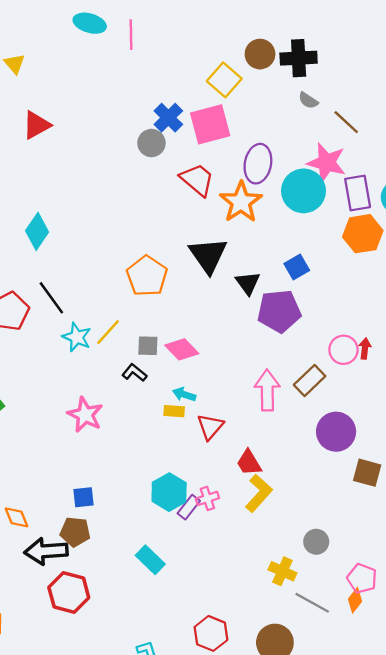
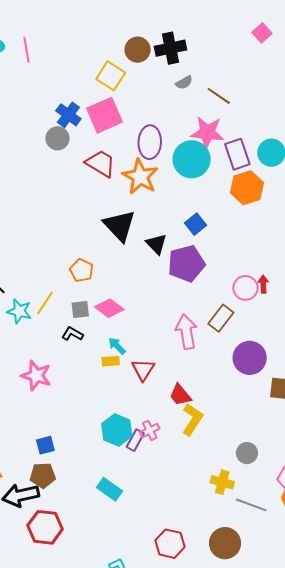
gray semicircle: (308, 100) -> (184, 83), turned -54
orange pentagon: (147, 276) -> (81, 270), moved, size x0.7
cyan arrow: (184, 394) -> (117, 346), turned 36

